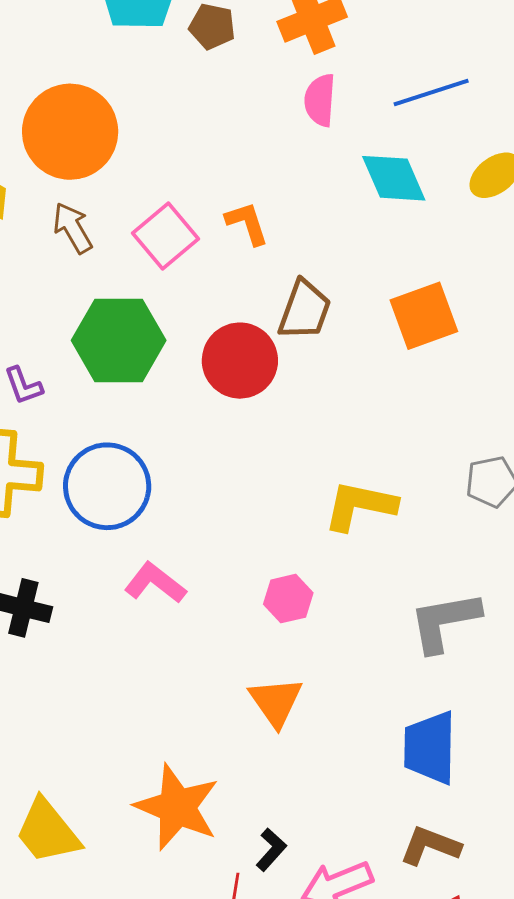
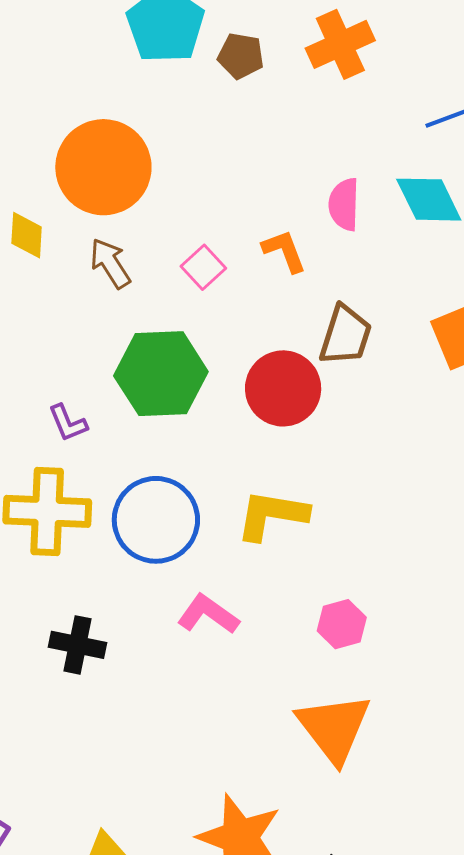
pink semicircle: (320, 100) -> (344, 204), moved
pink square: (166, 236) -> (203, 267), size x0.7
yellow L-shape: (360, 506) -> (272, 515), moved
orange triangle: (276, 702) -> (334, 728), size x1.4

